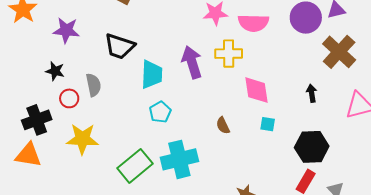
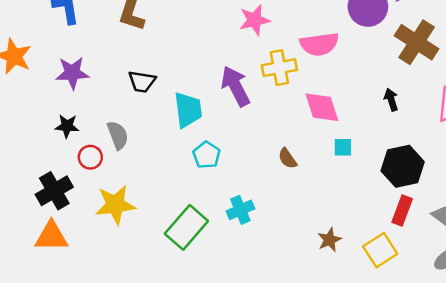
pink semicircle: (253, 23) -> (319, 44), moved
black trapezoid: (119, 46) -> (142, 82), size x0.7
cyan cross: (179, 159) -> (240, 210), size x0.6

